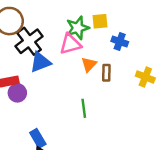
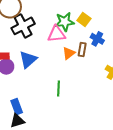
yellow square: (100, 21) -> (84, 20), turned 32
blue triangle: (40, 62) -> (28, 60), moved, turned -30
brown rectangle: (106, 73) -> (82, 50), moved

